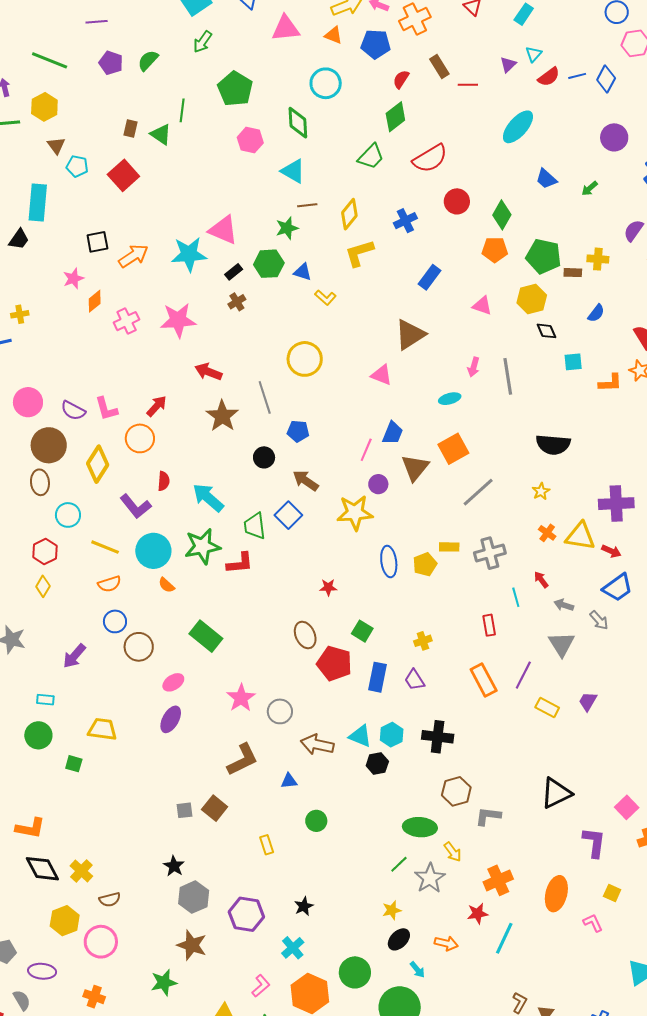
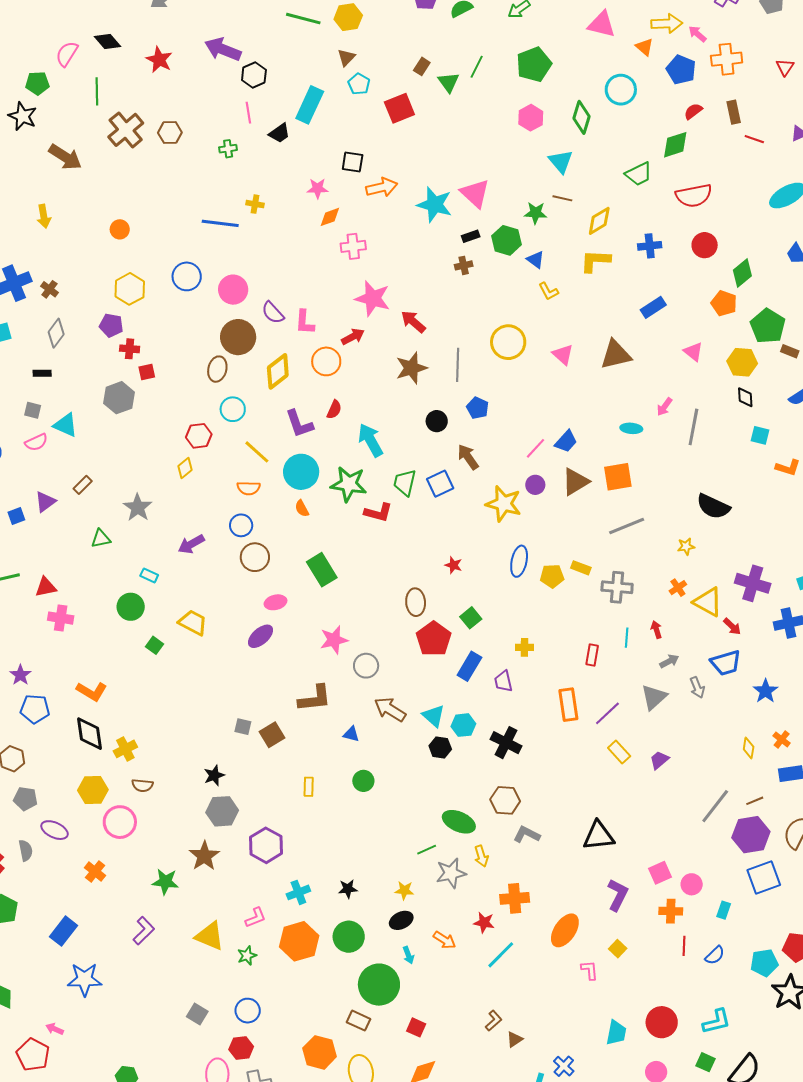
pink star: (178, 320) -> (373, 298), moved
pink triangle: (382, 375) -> (563, 355), moved
gray arrow: (564, 605) -> (669, 661), turned 114
black star: (304, 906) -> (348, 889), moved

